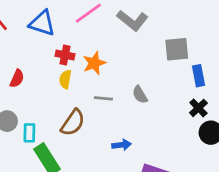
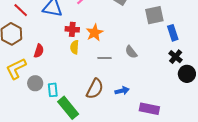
brown semicircle: (73, 123) -> (95, 89), moved

